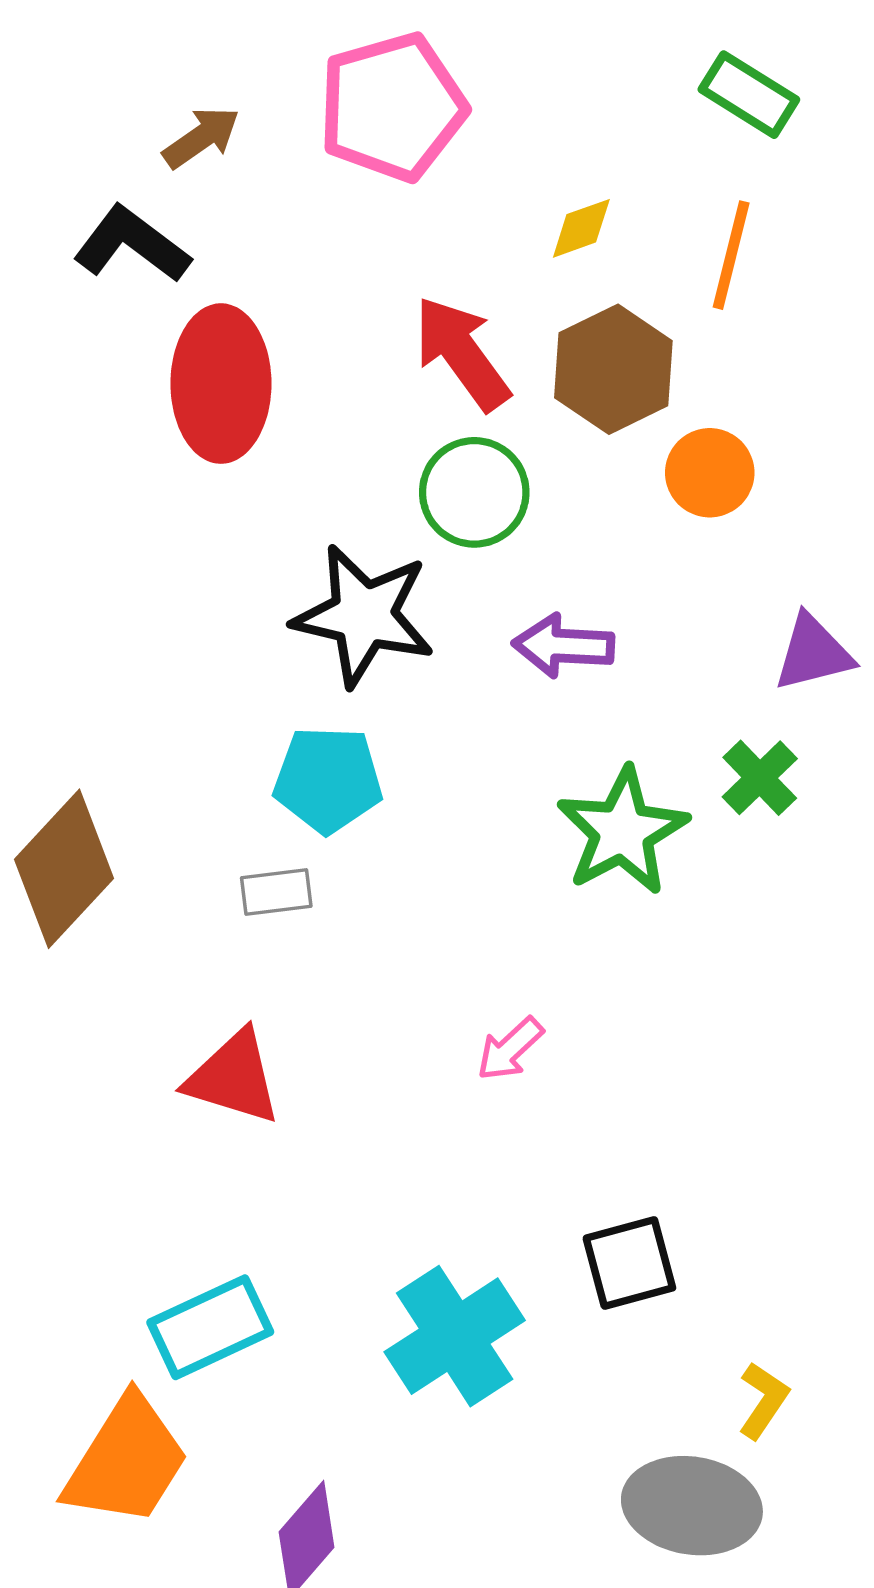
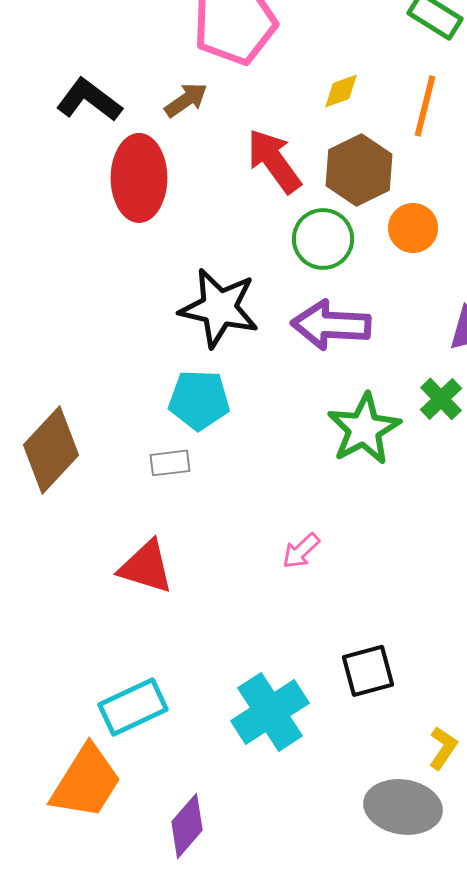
brown arrow: (201, 137) -> (186, 100), moved
green circle: (474, 492) -> (323, 239), moved
purple arrow: (563, 646) -> (331, 325), size x1.4

